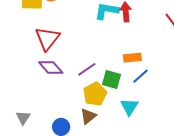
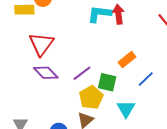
orange rectangle: (132, 58) -> (127, 60), turned -30
blue line: (140, 76) -> (146, 79), moved

